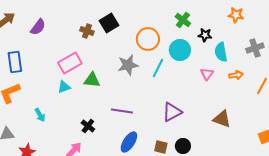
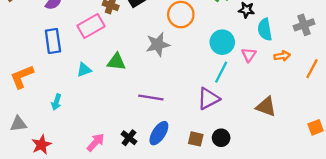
cyan circle: (180, 50) -> (222, 42), moved
blue rectangle: (15, 62) -> (53, 41), moved
pink rectangle: (70, 63) -> (91, 26), moved
cyan line: (158, 68) -> (221, 72), moved
cyan arrow: (40, 115) -> (56, 102), turned 48
black cross: (88, 126) -> (129, 138), moved

